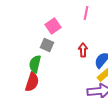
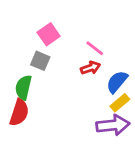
pink line: (86, 13) -> (95, 48), moved, turned -64
red arrow: (83, 50) -> (90, 68), turned 72

